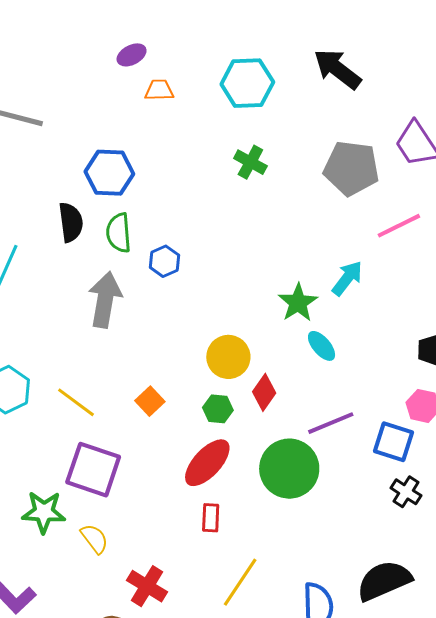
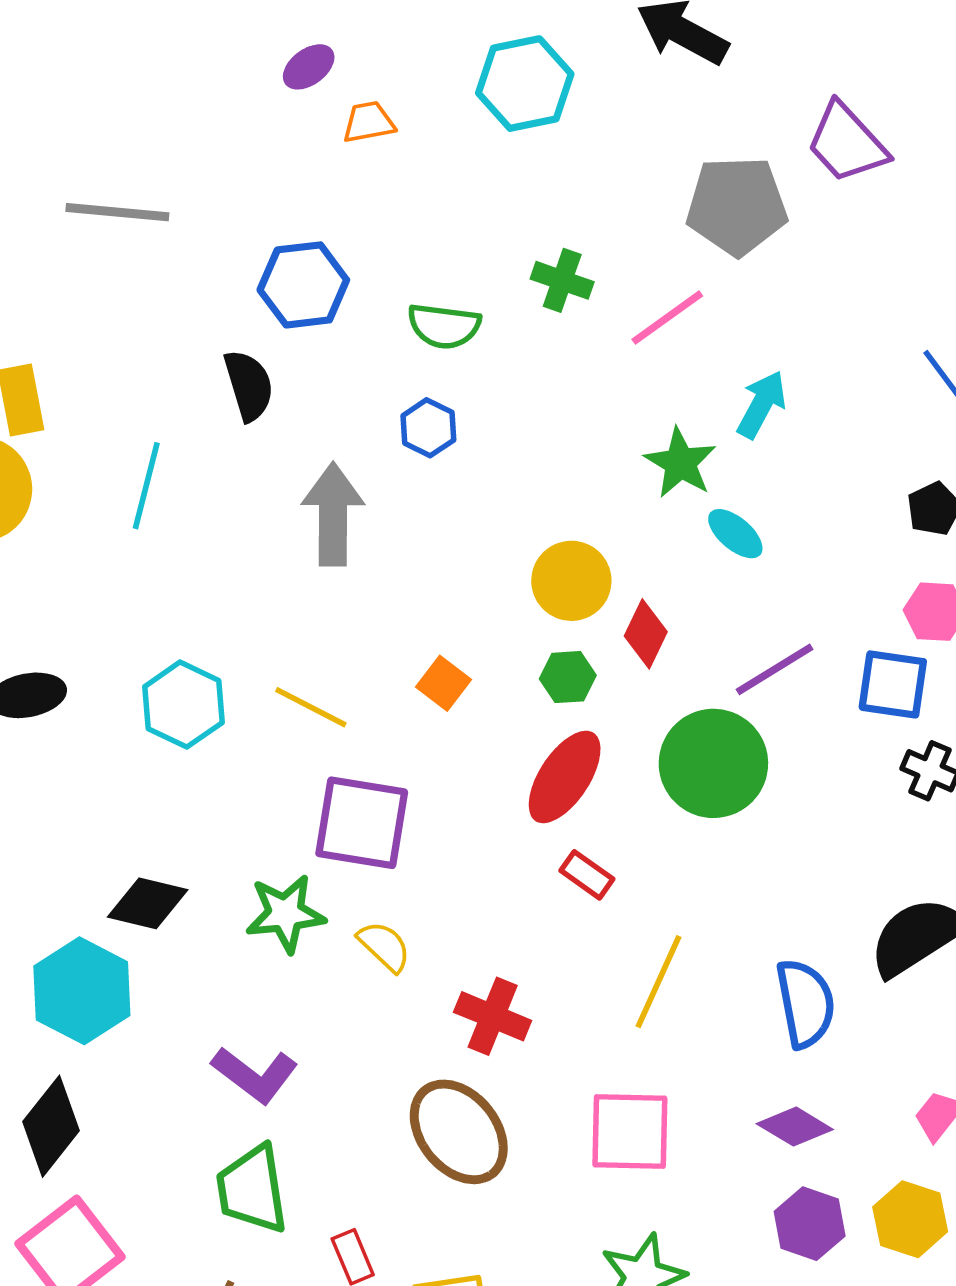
green cross: (250, 162) -> (562, 280), moved
pink line: (399, 226) -> (667, 318), moved
green semicircle: (119, 233) -> (444, 326), moved, turned -69
red rectangle: (211, 518) -> (587, 875), turned -48

